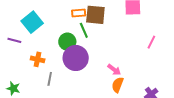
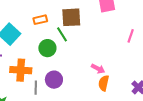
orange rectangle: (79, 13) -> (40, 20), moved
purple circle: (76, 58) -> (54, 80), moved, size x0.7
orange cross: (38, 59) -> (21, 70), size x1.5

